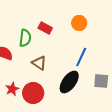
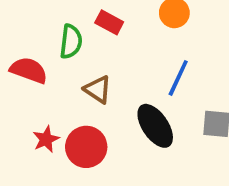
black ellipse: (69, 82) -> (155, 126), turned -70

